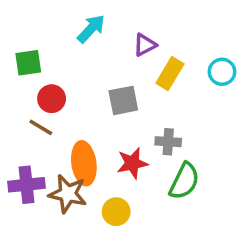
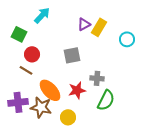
cyan arrow: (91, 29) -> (42, 15), moved
green square: (28, 63) -> (19, 34), turned 35
yellow rectangle: (170, 74) -> (99, 27), moved
orange ellipse: (84, 163) -> (50, 90), turned -35

